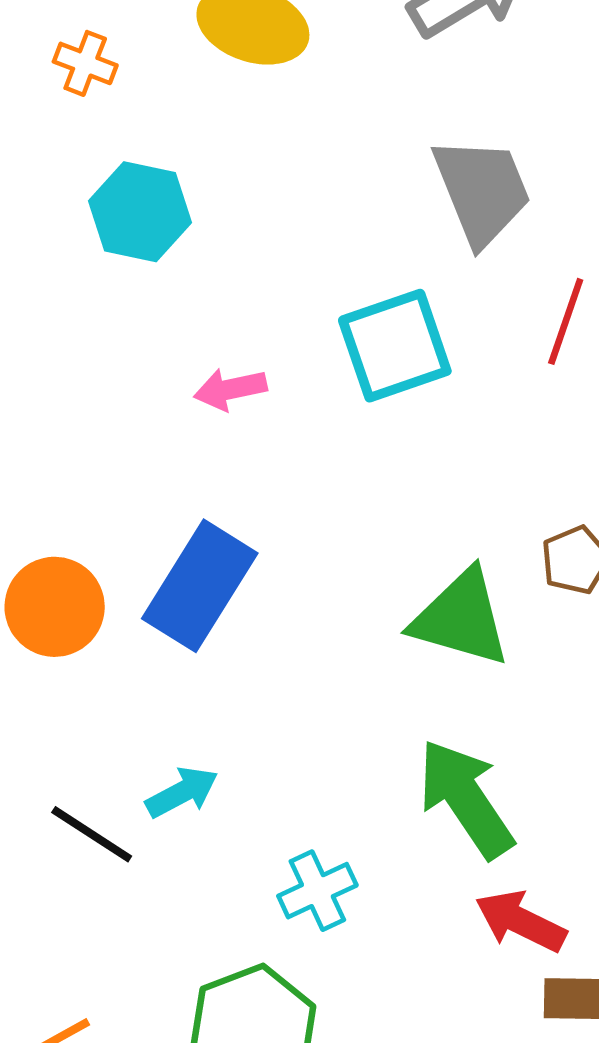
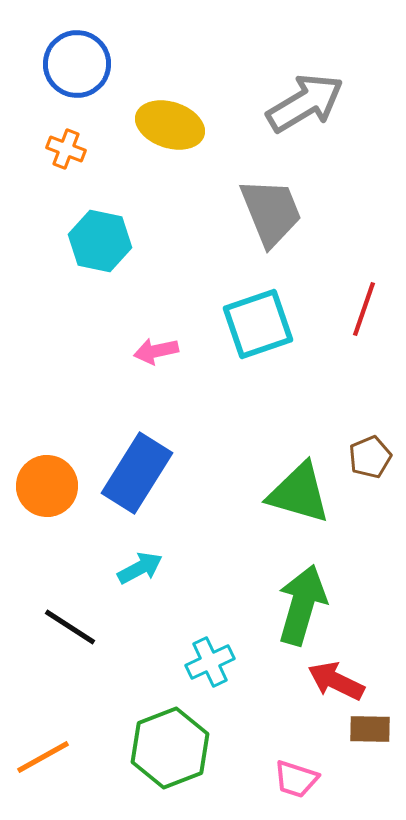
gray trapezoid: (482, 191) -> (271, 212), moved
cyan arrow: (182, 792) -> (140, 568), moved
green arrow: (466, 799) -> (302, 605), turned 50

